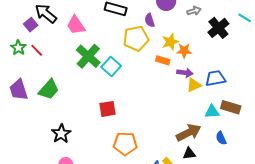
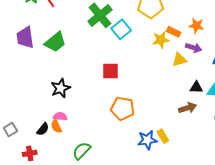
yellow star: (170, 42) -> (161, 40), moved
yellow triangle: (194, 85) -> (179, 60), moved
brown arrow: (189, 133) -> (187, 108), size x0.7
black triangle: (189, 154) -> (196, 87), moved

